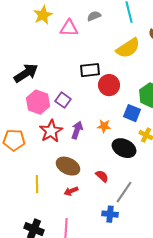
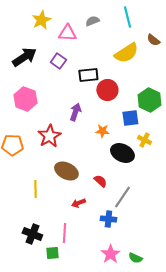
black arrow: (26, 73) -> (24, 57), moved
purple square: (63, 100) -> (58, 61), moved
pink hexagon: (38, 102) -> (25, 99), moved
blue square: (132, 113) -> (130, 118), turned -30
purple arrow: (77, 130) -> (75, 112), moved
red arrow: (71, 191) -> (78, 203), moved

